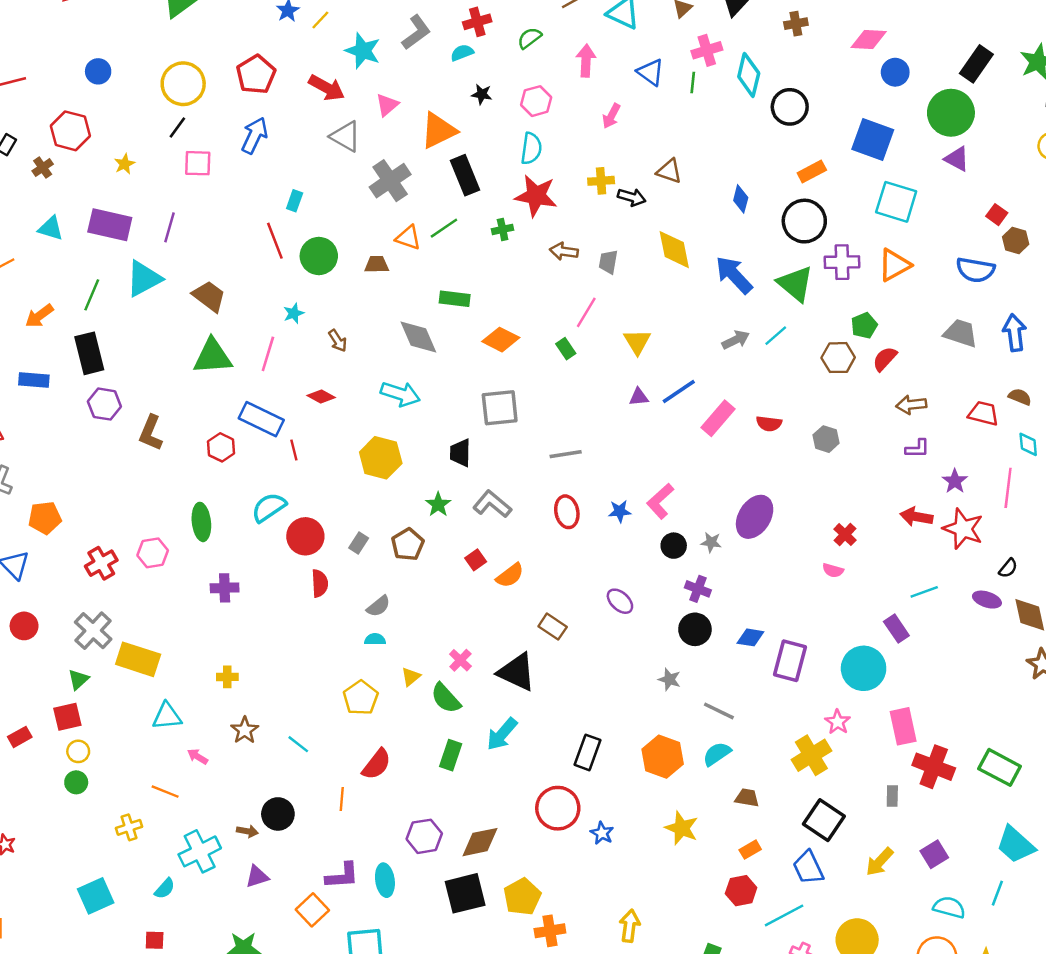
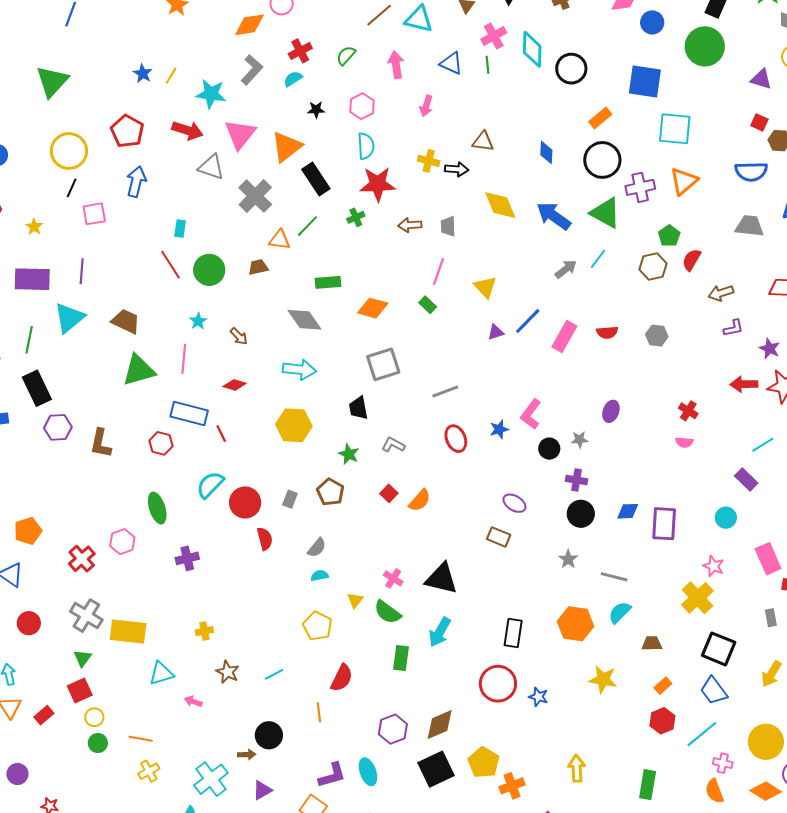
pink triangle: (387, 105) -> (240, 134), size x1.6
purple triangle: (957, 159) -> (761, 79), moved
yellow cross: (601, 181) -> (429, 161), turned 30
gray L-shape: (492, 504) -> (393, 445), size x0.7
purple ellipse: (755, 517) -> (611, 411), size x0.6
brown rectangle: (553, 627) -> (499, 537), moved
cyan circle: (864, 668) -> (726, 518), size x0.6
gray star: (669, 679) -> (568, 559), turned 30
cyan line: (298, 744) -> (274, 674), turned -54
orange line: (165, 792) -> (141, 739), moved

